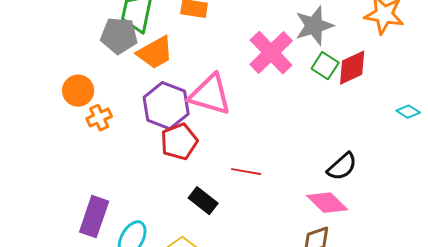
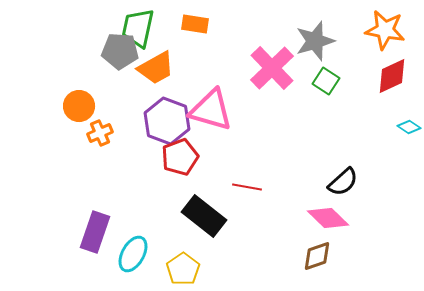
red diamond: (352, 68) -> (392, 76), moved
black rectangle: (203, 201) -> (204, 216), size x1.5

